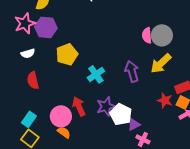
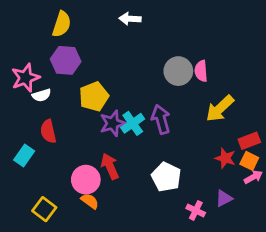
pink star: (25, 23) -> (25, 78), moved
gray circle: (162, 35) -> (178, 71), moved
purple arrow: (132, 71) -> (161, 119), moved
purple star: (106, 106) -> (113, 123), moved
cyan rectangle: (29, 119) -> (24, 156), moved
purple triangle: (134, 124) -> (224, 198), moved

